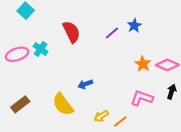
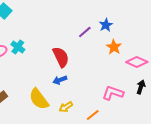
red semicircle: (71, 32) -> (61, 57), moved
orange star: (143, 64) -> (114, 47), moved
yellow arrow: (101, 116) -> (66, 107), moved

